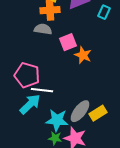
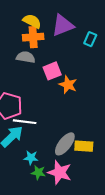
yellow rectangle: (98, 113) -> (84, 146), turned 36
cyan star: (57, 120) -> (31, 158), moved, size x0.6

